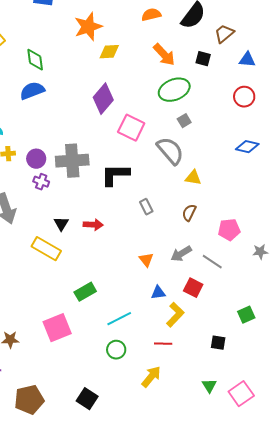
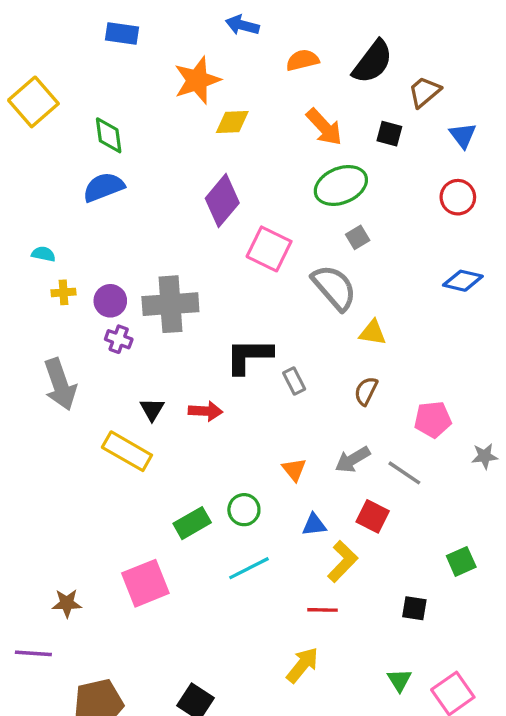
blue triangle: (247, 60) -> (463, 135), turned 48
black L-shape: (115, 175) -> (249, 356), moved
green circle: (116, 350) -> (244, 510), moved

